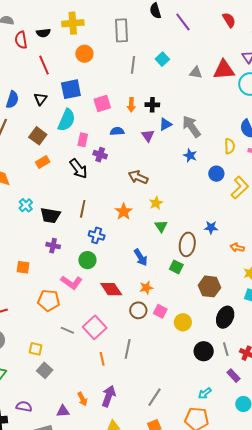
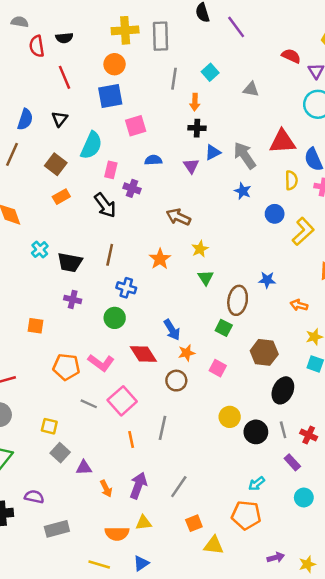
red semicircle: (229, 20) -> (291, 56), moved, turned -35
yellow cross: (73, 23) -> (125, 30), moved
red triangle: (224, 70) -> (282, 142), moved
blue square: (71, 89) -> (110, 96), moved
orange arrow: (131, 105) -> (195, 102), moved
blue arrow: (141, 257) -> (172, 330), moved
pink L-shape: (71, 282) -> (101, 363), moved
pink square: (160, 311) -> (218, 368), moved
yellow circle: (183, 322) -> (230, 417), moved
gray line: (155, 397) -> (179, 487), moved
purple triangle: (63, 411) -> (84, 468), moved

